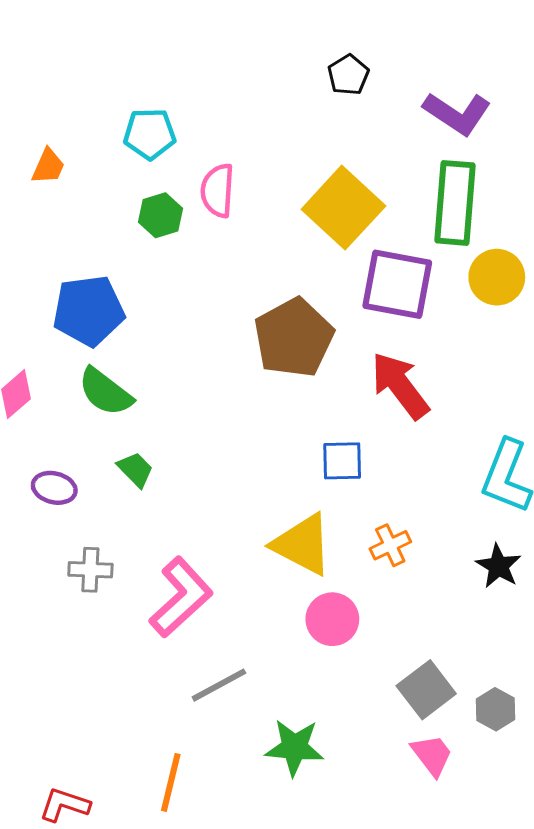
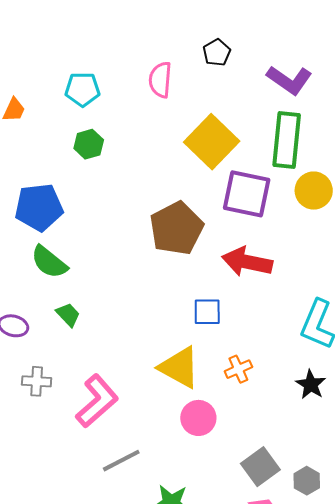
pink semicircle: (218, 191) -> (160, 80), moved
red arrow: (400, 385) -> (247, 262), turned -42

